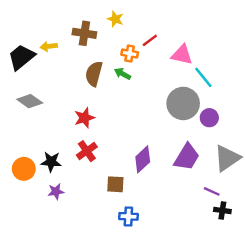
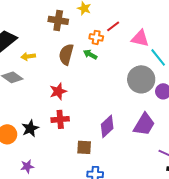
yellow arrow: (49, 46) -> (28, 56), moved
red cross: (87, 151) -> (60, 119), turned 30
black star: (51, 162) -> (30, 128), turned -30
purple star: (56, 191) -> (27, 166), moved

